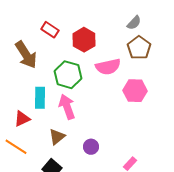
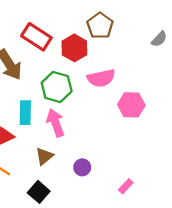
gray semicircle: (134, 23) -> (159, 39), moved
red rectangle: (50, 30) -> (36, 37), size x1.5
brown pentagon: (139, 48) -> (100, 26), moved

